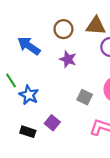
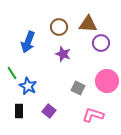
blue arrow: (29, 46) -> (28, 42), turned -105
black rectangle: (28, 132) -> (19, 111), moved, turned 72

